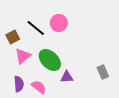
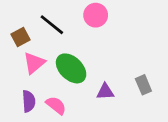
pink circle: (59, 23) -> (96, 15), moved
purple triangle: (67, 77) -> (105, 92), moved

